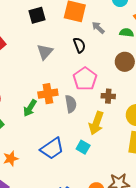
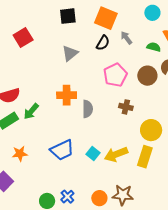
black semicircle: (79, 45) -> (103, 43), moved, turned 42
pink pentagon: (85, 79) -> (115, 75), moved
green arrow: (30, 108) -> (31, 111), moved
yellow arrow: (96, 123) -> (116, 154), moved, turned 40

